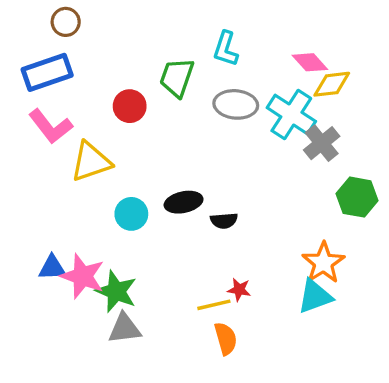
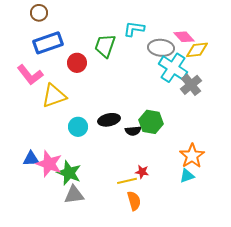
cyan L-shape: (226, 49) -> (134, 29), turned 80
blue rectangle: (47, 72) -> (48, 43), moved
gray ellipse: (236, 104) -> (161, 48), moved
green hexagon: (357, 197) -> (151, 122), moved
cyan triangle: (315, 296) -> (187, 176), size x0.7

